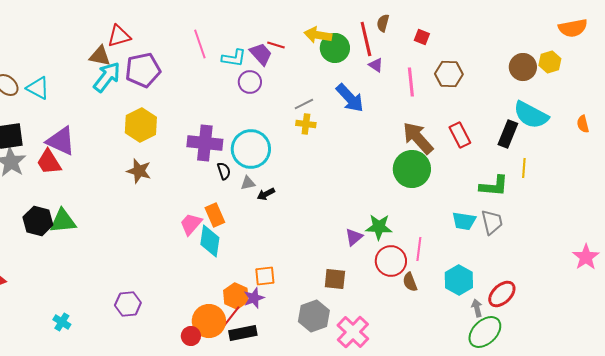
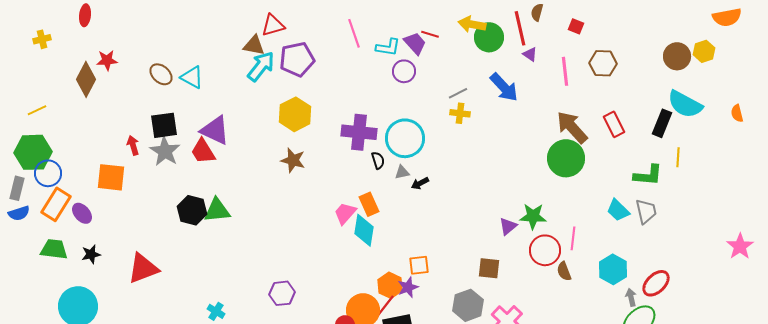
cyan trapezoid: (464, 221) -> (618, 210), turned 35

